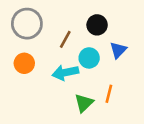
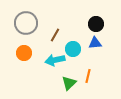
black circle: (97, 25) -> (96, 24), moved
blue triangle: (118, 50) -> (95, 43), turned 40

